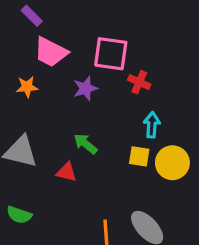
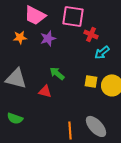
purple star: (86, 88) -> (48, 38), moved
cyan arrow: (152, 125) -> (102, 52), moved, turned -133

